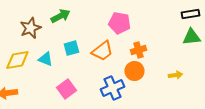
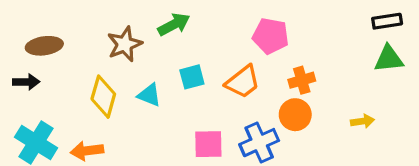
yellow diamond: (17, 60) -> (103, 97), turned -65
pink square: (66, 89) -> (208, 144), moved, turned 36

